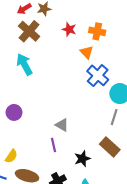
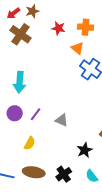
cyan arrow: (24, 64) -> (20, 82), moved, turned -140
purple line: (53, 145) -> (36, 114), moved, turned 56
yellow semicircle: (11, 156) -> (30, 143), moved

